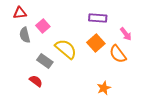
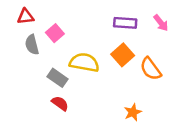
pink arrow: (126, 34) -> (161, 23), moved
yellow semicircle: (66, 49) -> (84, 62), turned -30
red semicircle: (36, 81) -> (60, 103), moved

